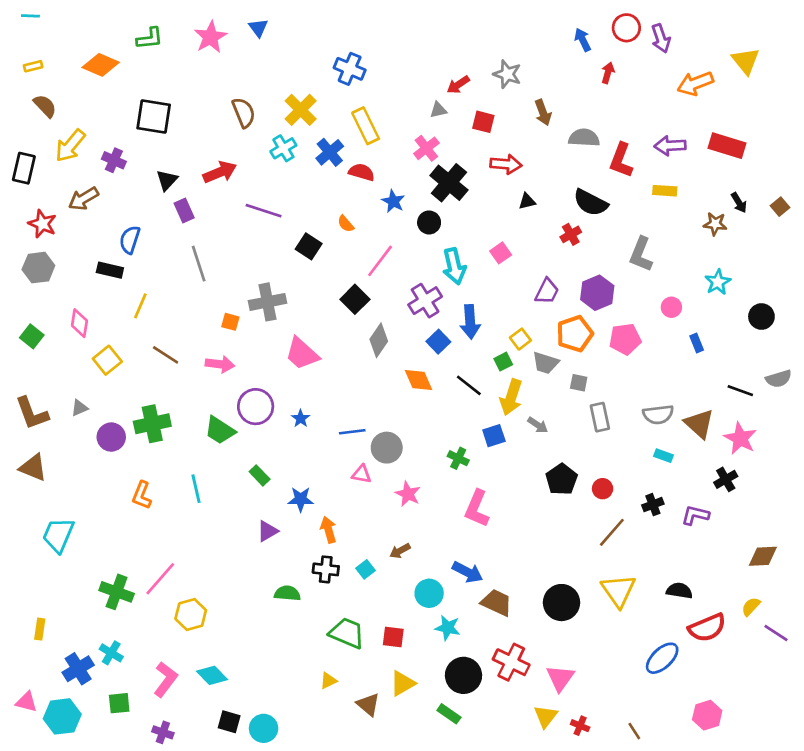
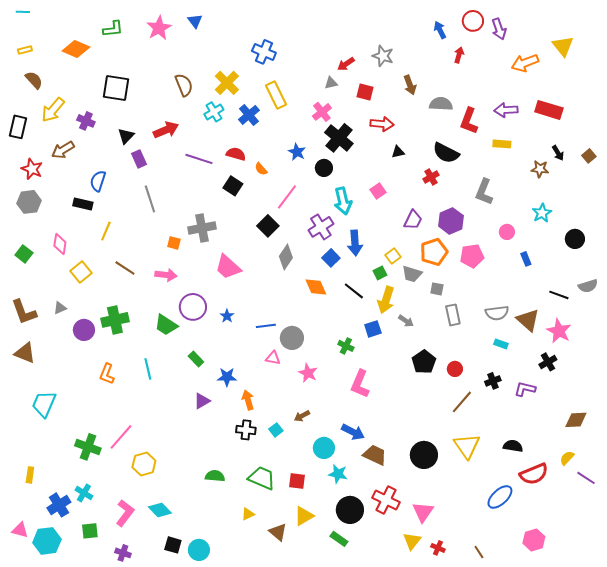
red semicircle: (362, 172) -> (236, 154), moved
green semicircle: (287, 593) -> (215, 476), moved

